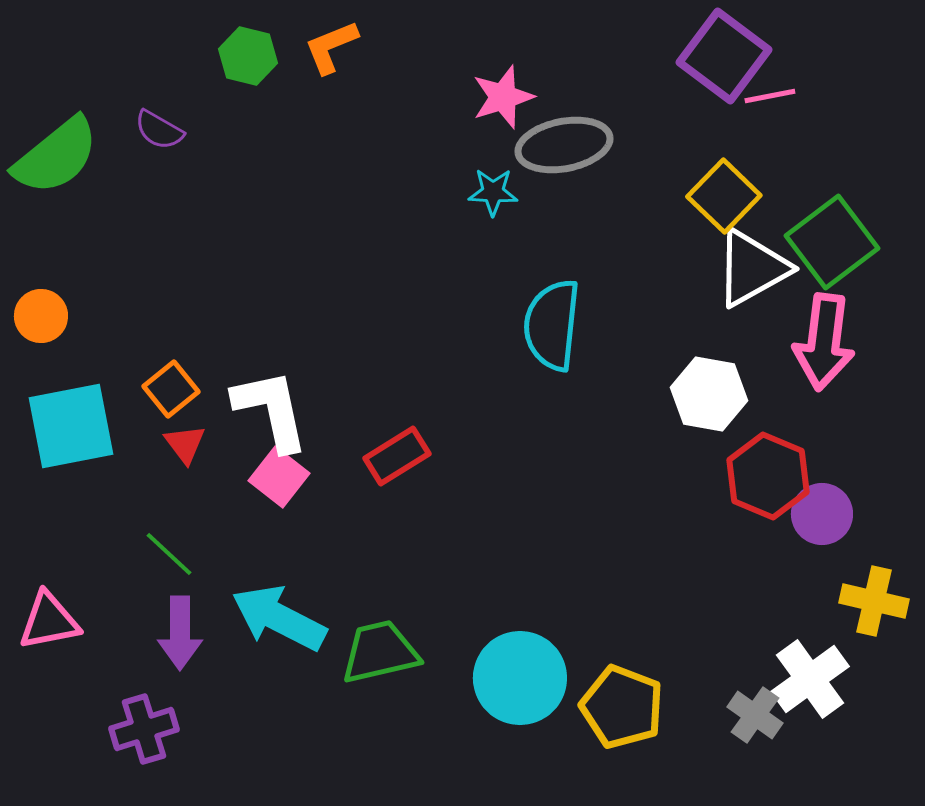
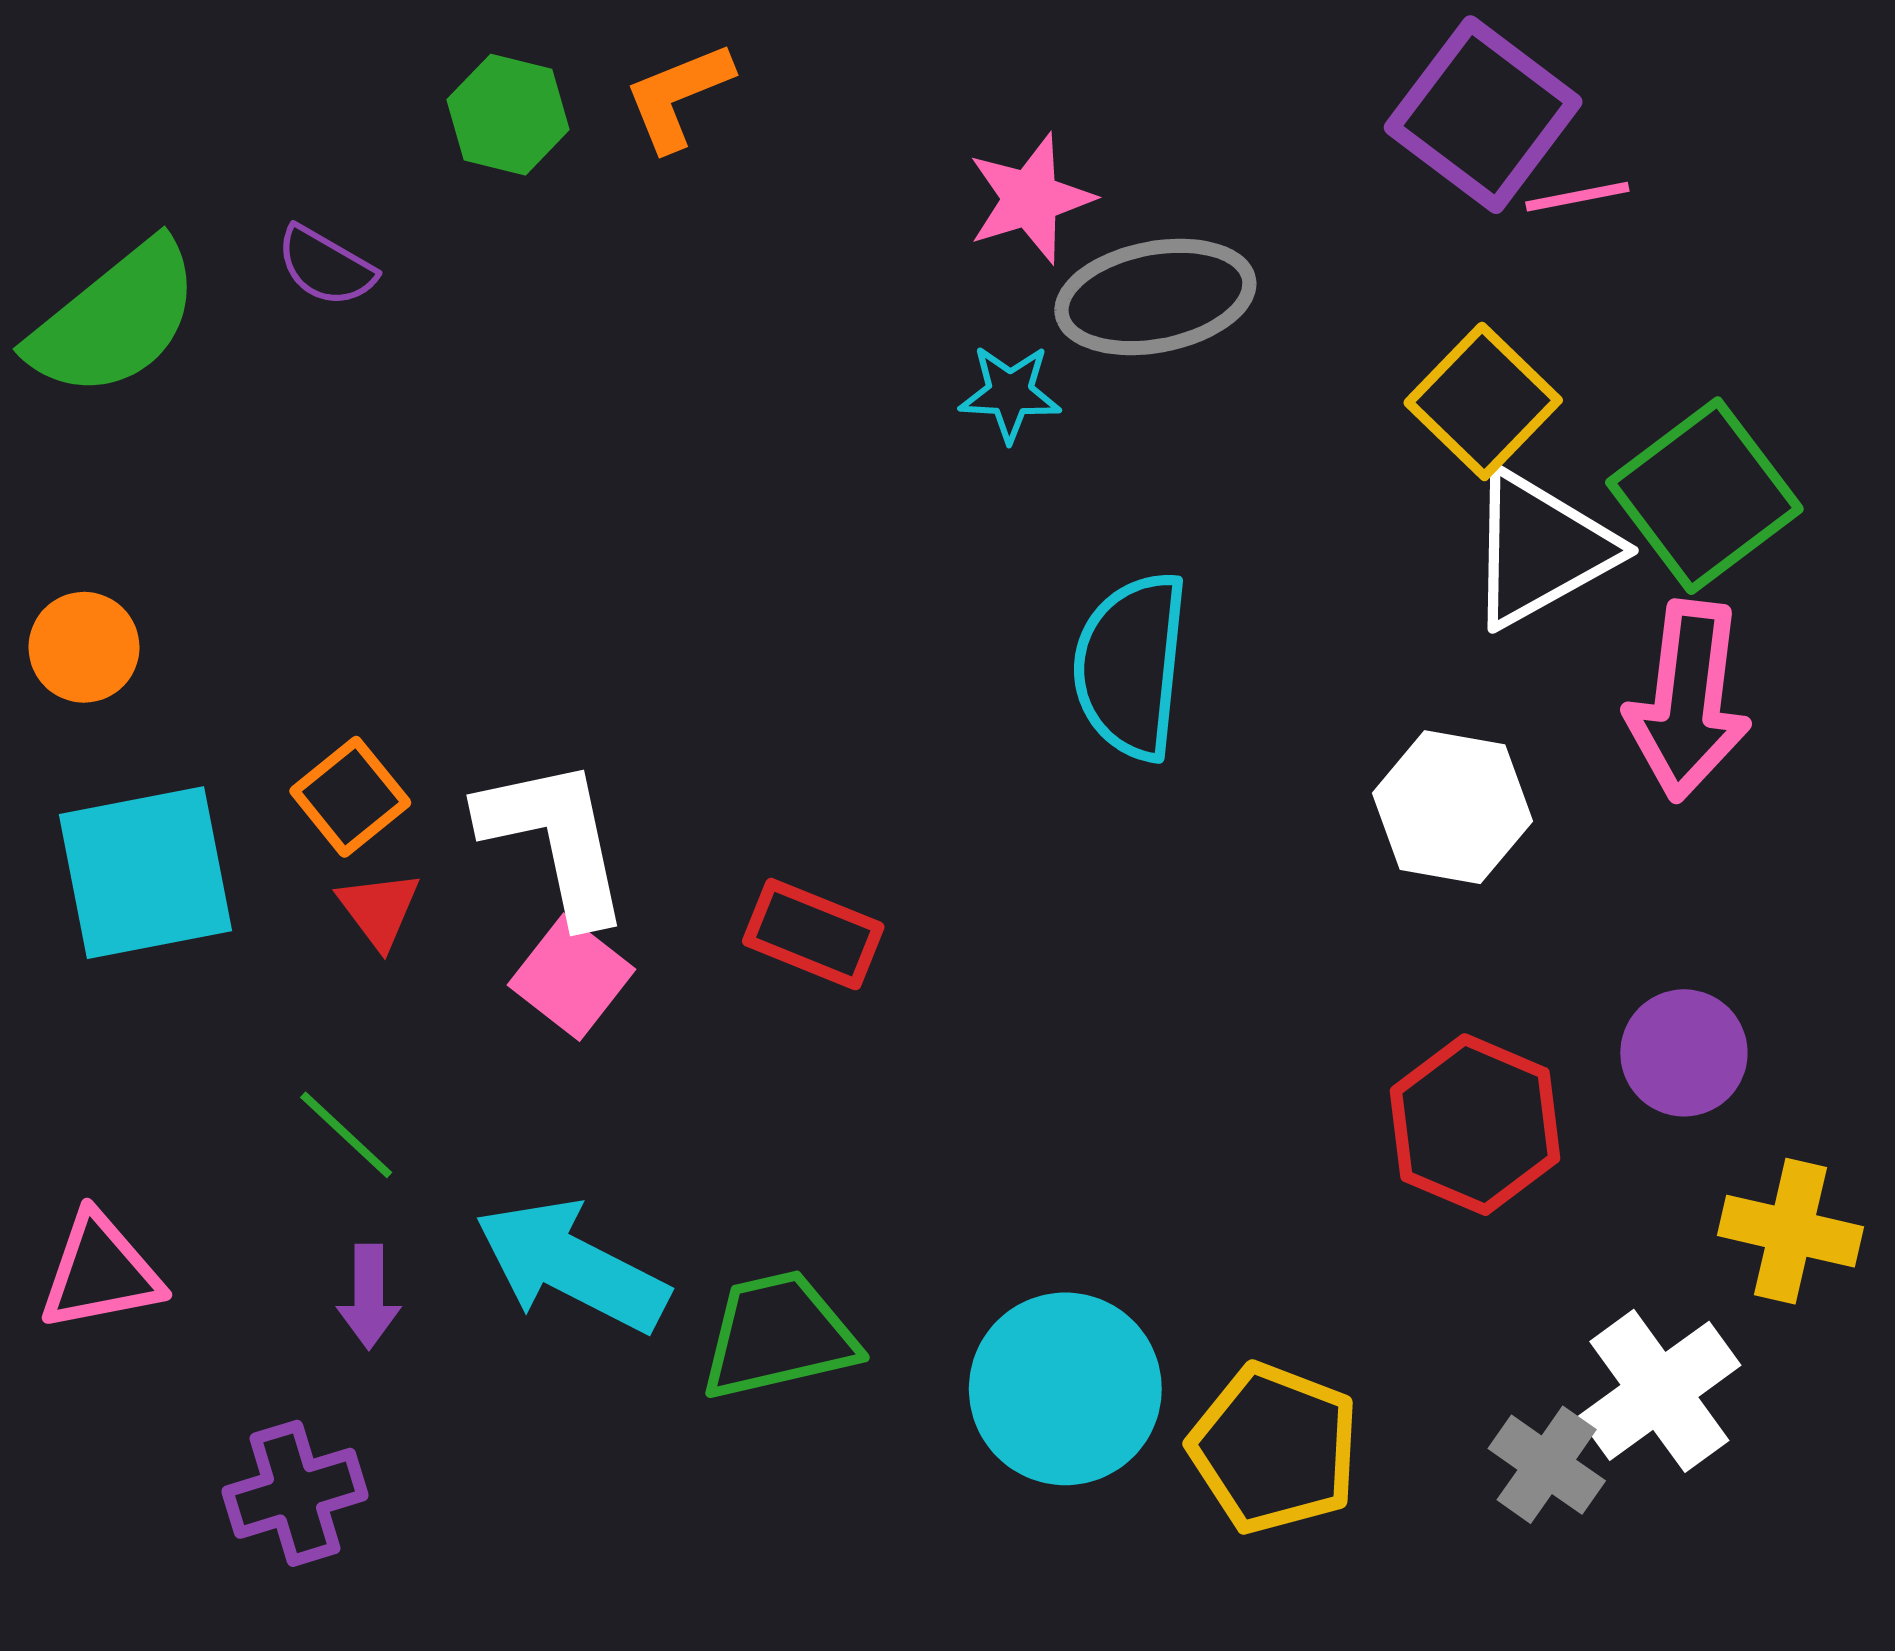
red rectangle: (397, 456) -> (813, 934), turned 54
red hexagon: (768, 476) -> (1475, 1125), moved
purple arrow: (180, 633) -> (369, 1297), size x0.7

